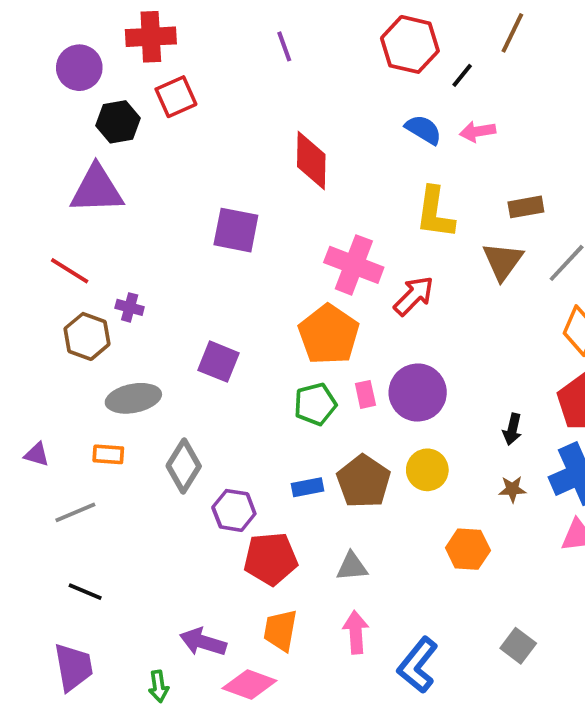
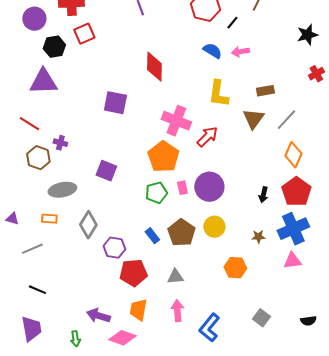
black arrow: (512, 429) -> (263, 195), moved
blue rectangle: (307, 487) -> (152, 236), turned 63

